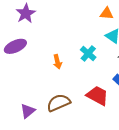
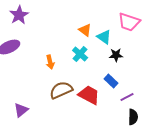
orange triangle: (107, 13) -> (85, 30), moved, turned 32
brown semicircle: (58, 103) -> (61, 90), moved

